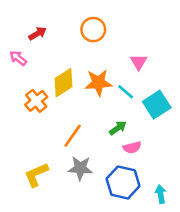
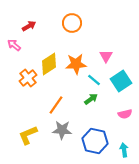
pink triangle: (139, 62) -> (106, 56), moved
cyan line: (126, 92) -> (94, 80), moved
pink semicircle: (132, 147) -> (125, 114), moved

